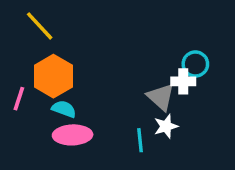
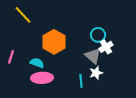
cyan circle: (195, 64) -> (98, 35), moved
orange hexagon: (53, 76) -> (54, 42), moved
white cross: (183, 81) -> (106, 47), turned -32

